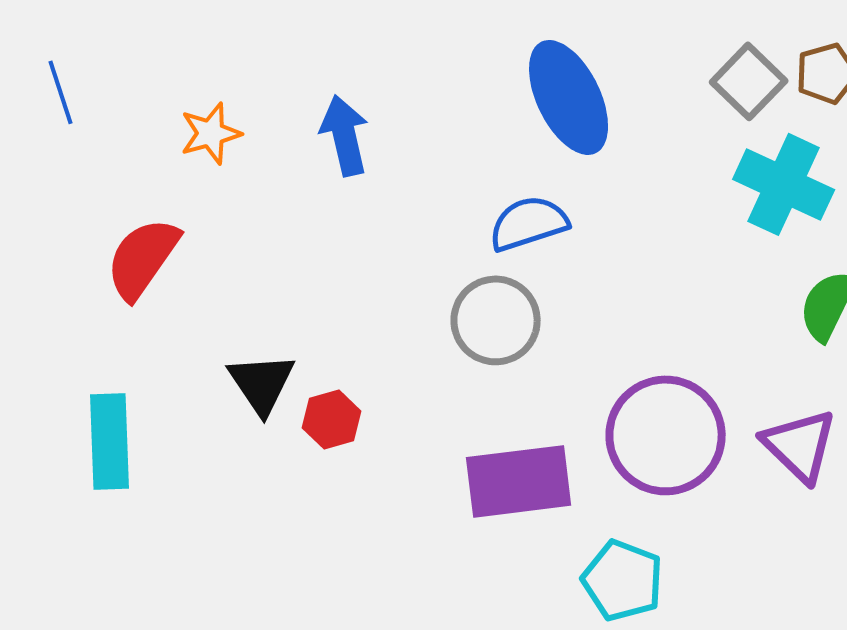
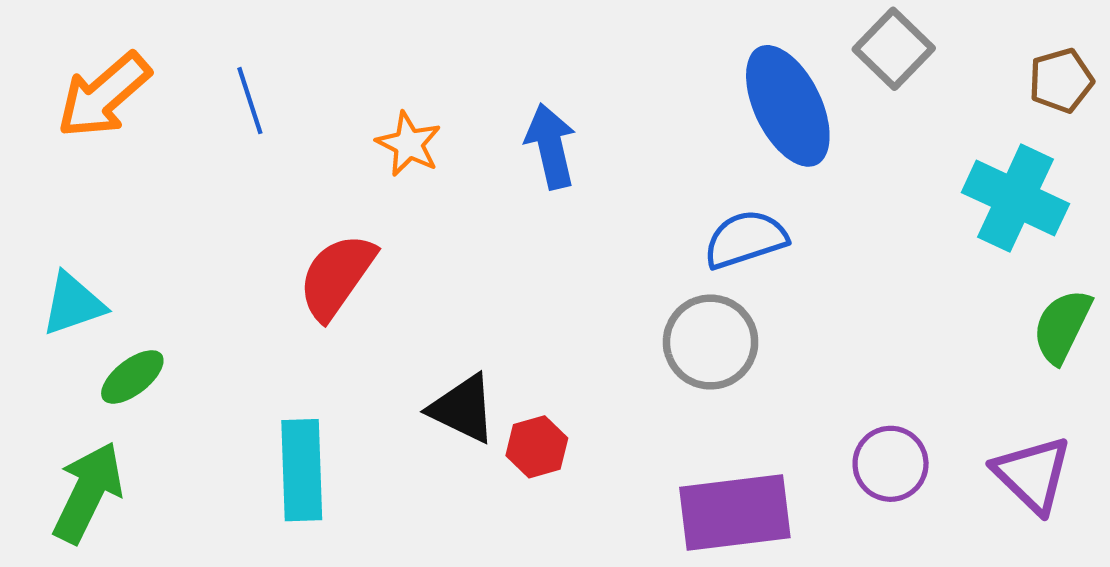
gray square: (749, 81) -> (894, 49), moved
orange star: (211, 133) -> (409, 144), turned -30
black triangle: (262, 383) -> (463, 409), turned -30
purple circle: (666, 435) -> (891, 464), size x0.6

